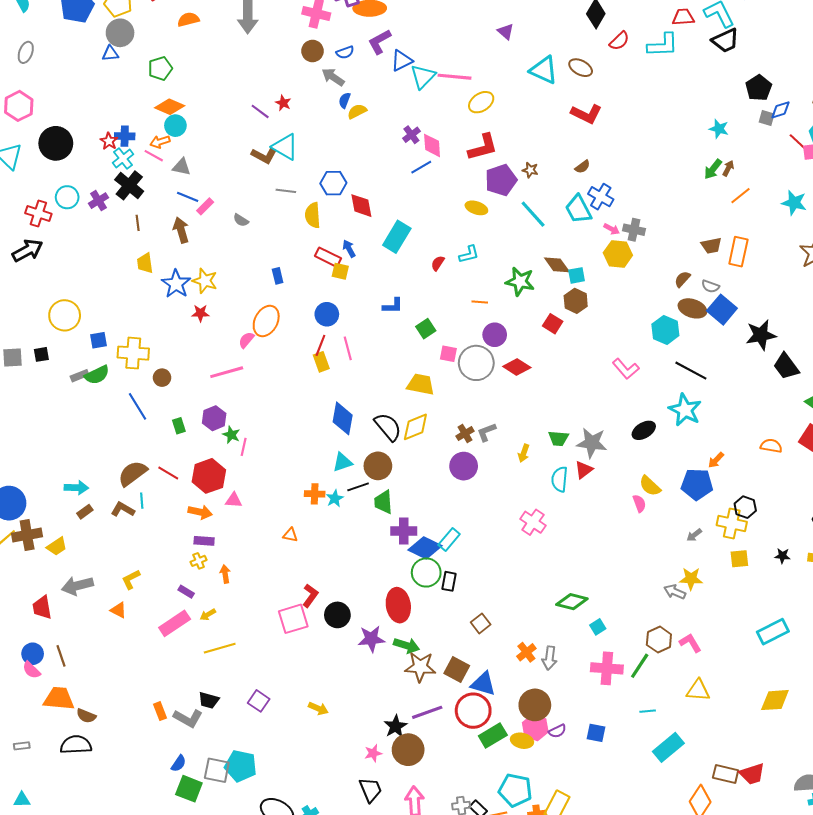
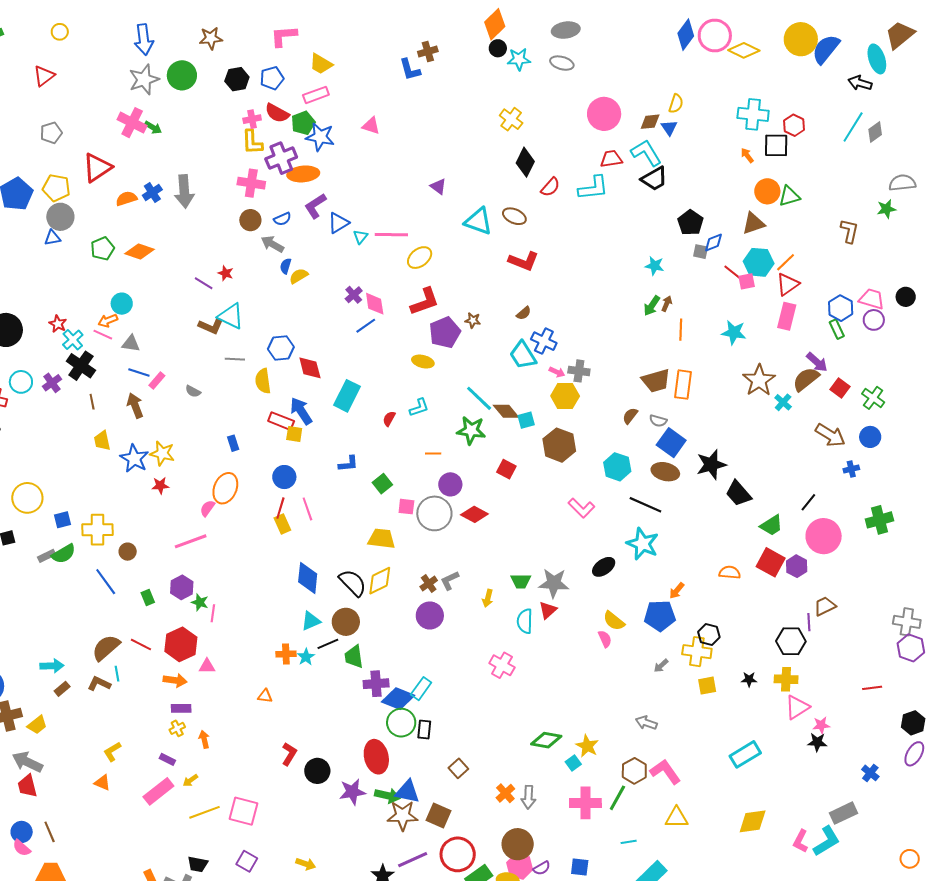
cyan triangle: (423, 76) -> (360, 237), size x0.6
orange diamond: (170, 107) -> (140, 252), moved
blue cross: (125, 136) -> (152, 192), moved, turned -30
orange line: (741, 196) -> (681, 330), turned -45
cyan line: (533, 214) -> (479, 398), moved
brown trapezoid: (711, 246) -> (656, 381), size x1.4
blue arrow: (349, 249) -> (301, 411), size x1.6
brown hexagon: (576, 301) -> (559, 445), moved, size x1.4
brown ellipse: (692, 308) -> (665, 472), moved
yellow star: (691, 579) -> (587, 746), moved, turned 30
gray arrow: (77, 586) -> (27, 762), moved, turned 44
pink square: (293, 619) -> (243, 811), moved, turned 36
pink L-shape: (690, 643) -> (665, 772), size x1.4
blue triangle: (483, 684) -> (407, 792), moved

